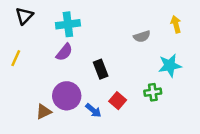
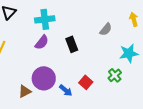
gray semicircle: (142, 36) -> (106, 29), turned -32
black rectangle: (101, 69) -> (72, 44), moved
green cross: (153, 92) -> (115, 75), turned -32

